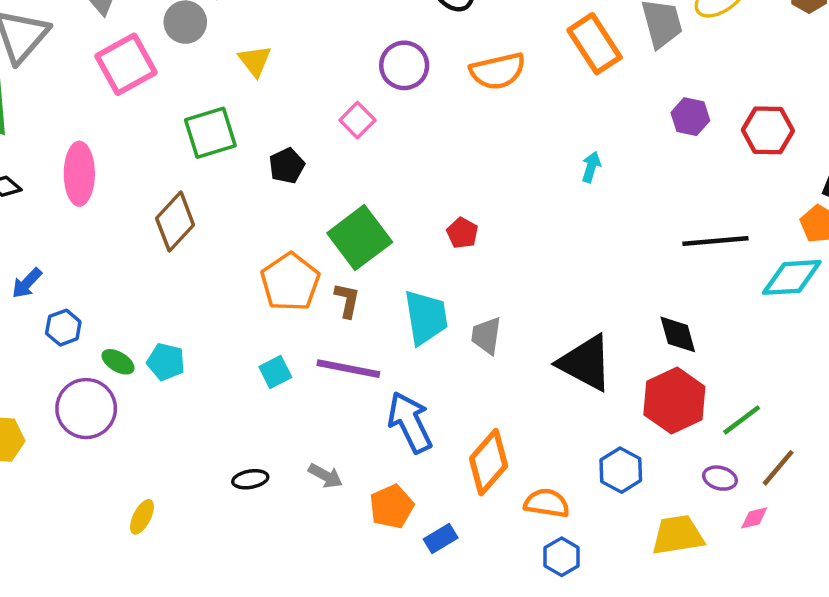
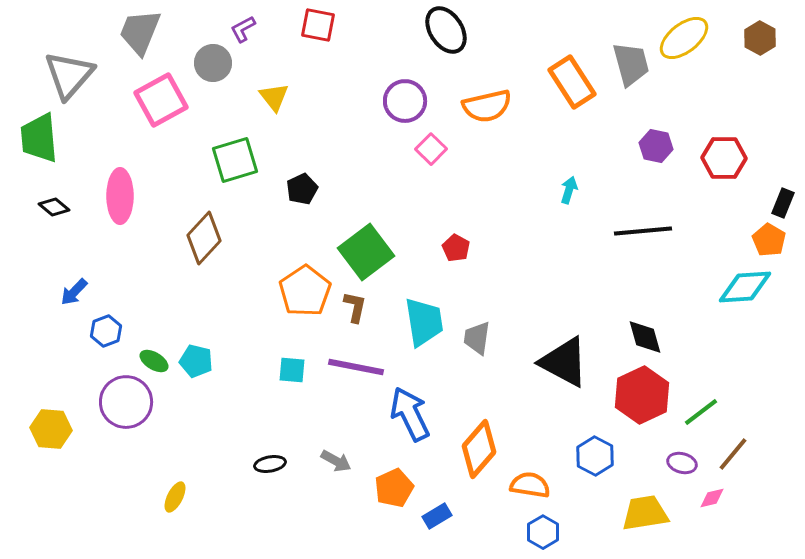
pink square: (357, 120) -> (431, 149), moved
black line: (715, 241) -> (643, 231), moved
cyan square: (275, 372) -> (292, 370), turned 32

